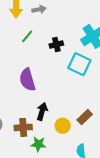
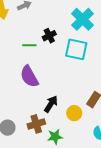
green line: (27, 36) -> (29, 45), moved, turned 64
black arrow: (42, 111) -> (51, 104), turned 30

